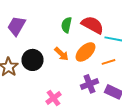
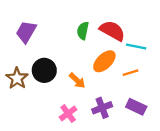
orange arrow: (62, 54) -> (77, 81), moved
purple cross: (90, 84) -> (102, 108), moved

